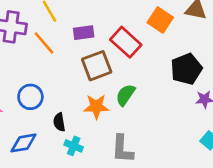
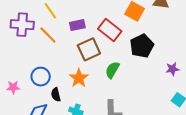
black pentagon: (186, 69) -> (142, 46), moved
orange star: (96, 107) -> (79, 78), moved, turned -30
black semicircle: (59, 122) -> (56, 95), moved

